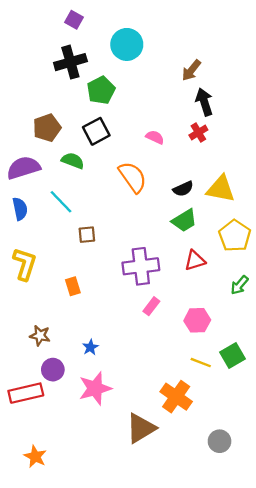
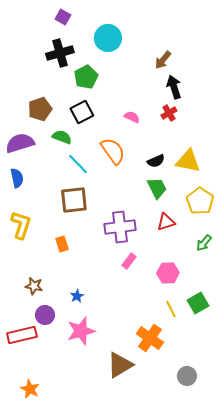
cyan line: (61, 202) -> (78, 164), moved
green trapezoid: (184, 221) -> (157, 188), turned -85
brown square: (87, 235) -> (74, 200), size x1.8
yellow line: (201, 363) -> (171, 309), turned 42

